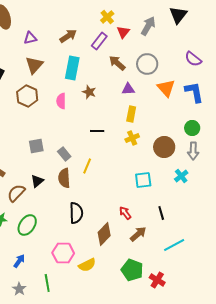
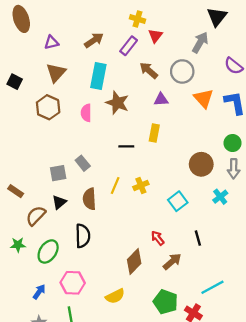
yellow cross: (107, 17) -> (137, 19), turned -32
gray arrow: (148, 26) -> (200, 42), moved
brown star: (89, 92) -> (117, 103), size x1.5
yellow rectangle: (131, 114) -> (154, 133), moved
yellow cross: (132, 138) -> (141, 186), moved
gray square: (36, 146) -> (58, 173), moved
gray rectangle: (64, 154) -> (83, 163), moved
cyan square: (143, 180) -> (178, 201), turned -30
black semicircle: (76, 213) -> (83, 236), moved
cyan line: (174, 245) -> (212, 287), moved
pink hexagon: (63, 253) -> (73, 283), moved

